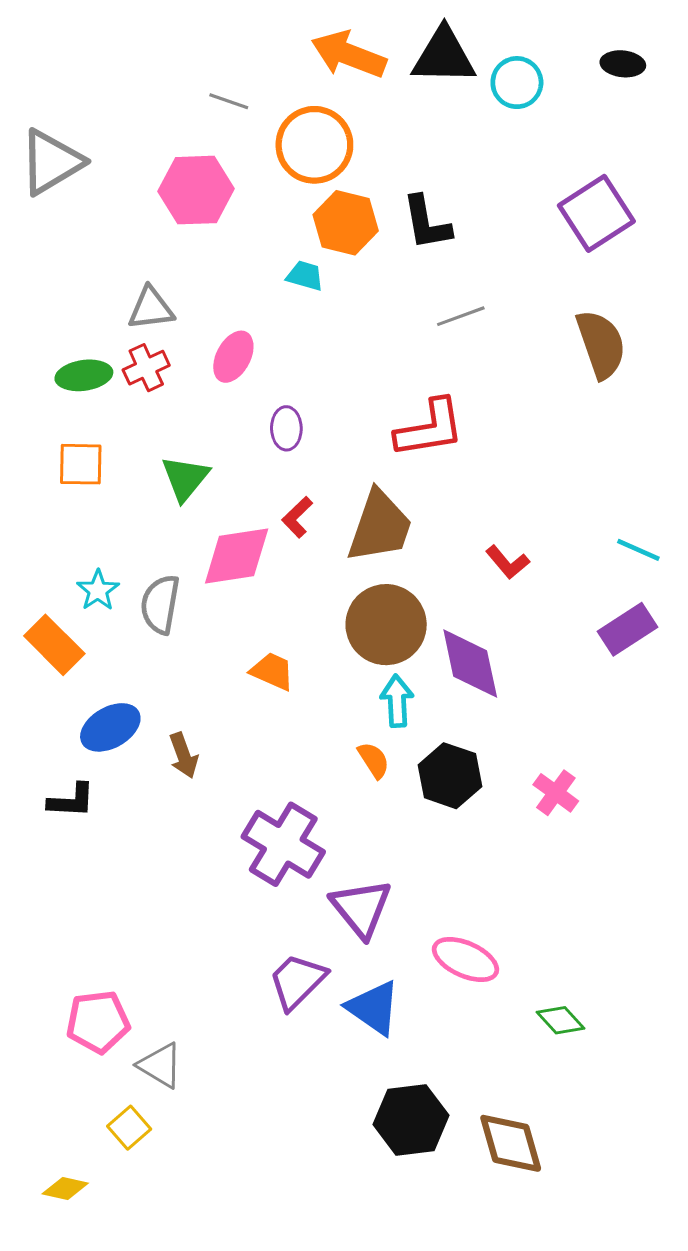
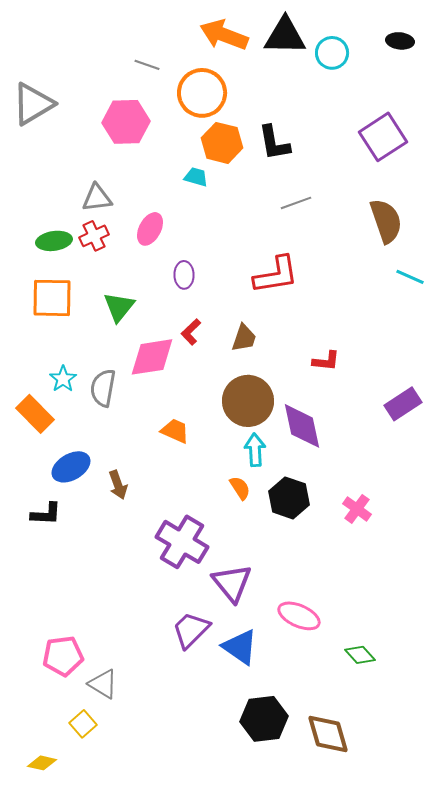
orange square: (81, 464) -> (52, 298), size x1.4
brown trapezoid: (380, 526) -> (244, 338), size x0.6
cyan line: (638, 550) -> (410, 277), moved
red L-shape: (508, 562) -> (326, 361), turned -44

